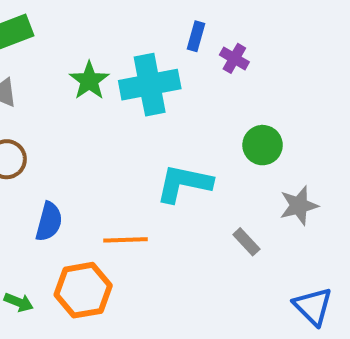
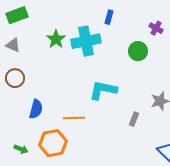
purple cross: (234, 58) -> (156, 28), moved
green circle: (263, 145) -> (138, 51), moved
gray rectangle: (246, 242) -> (134, 119), turned 64

